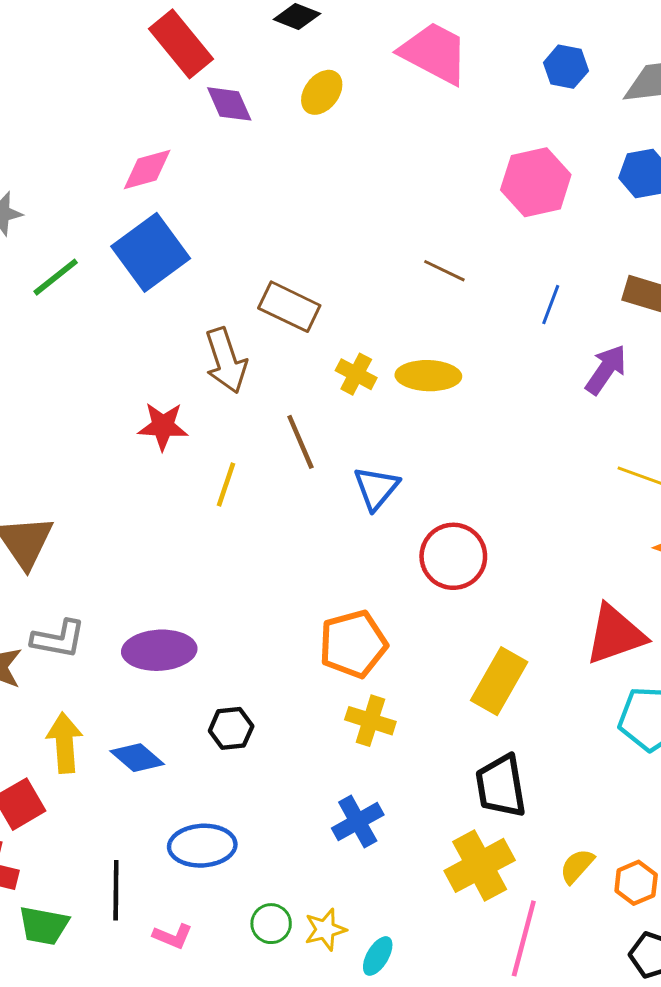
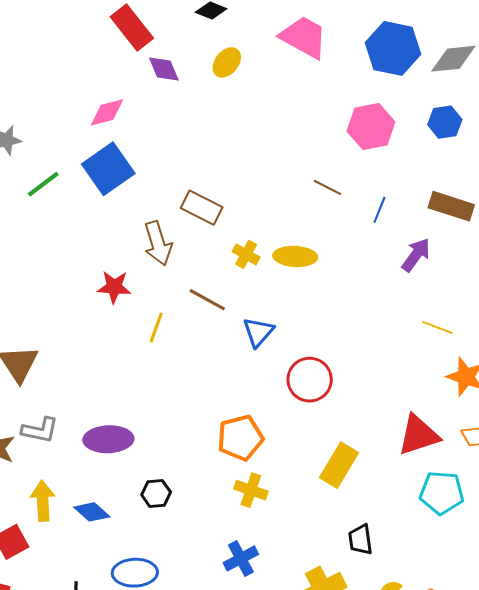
blue hexagon: (566, 67) -> (393, 48), size x1.8
brown line: (444, 271) -> (327, 187), moved
brown line: (300, 442) -> (207, 300), turned -39
black trapezoid: (501, 786) -> (360, 540), moved, size x0.7

